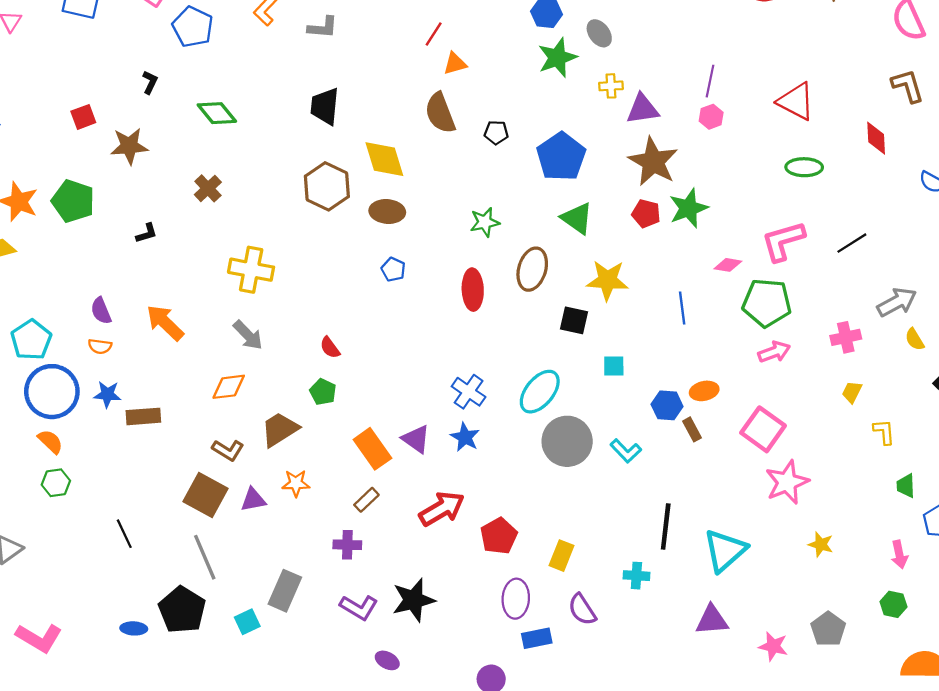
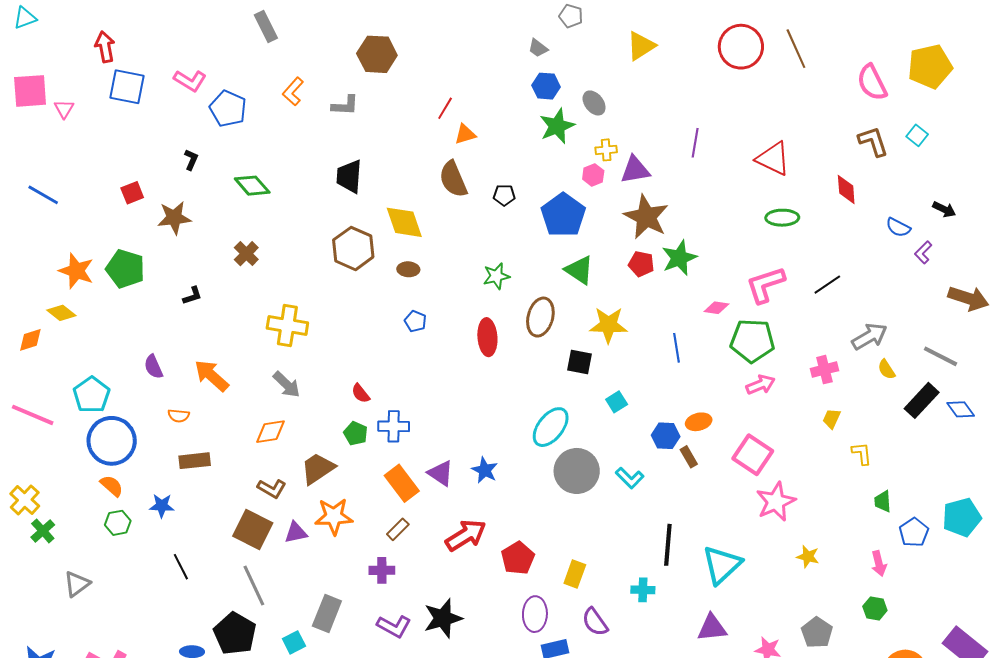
pink hexagon: (711, 117) -> (593, 175), moved
brown ellipse: (387, 211) -> (408, 269), size x0.7
orange semicircle: (100, 346) -> (179, 416), moved
cyan square: (614, 366) -> (617, 402), turned -30
blue cross: (469, 392) -> (394, 426), moved, turned -32
blue star: (107, 394) -> (162, 506), moved
orange star: (296, 483) -> (334, 516), size x1.5

